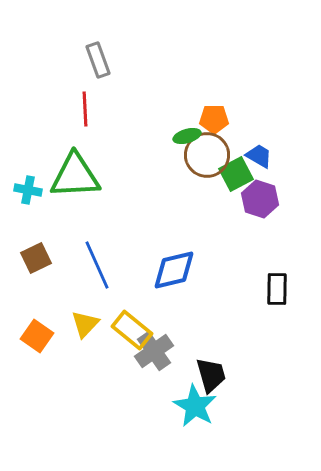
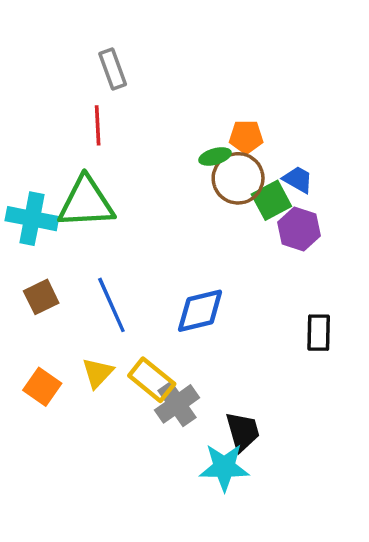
cyan cross: (28, 190) -> (32, 219), size x1.6
cyan star: (195, 406) -> (224, 467), turned -30

